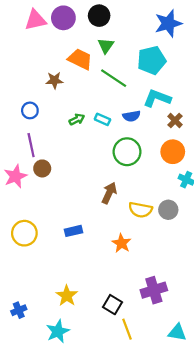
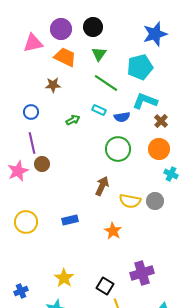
pink triangle: (36, 20) -> (33, 43), moved
orange trapezoid: (80, 59) -> (65, 57), moved
cyan rectangle: (102, 119) -> (99, 110), moved

